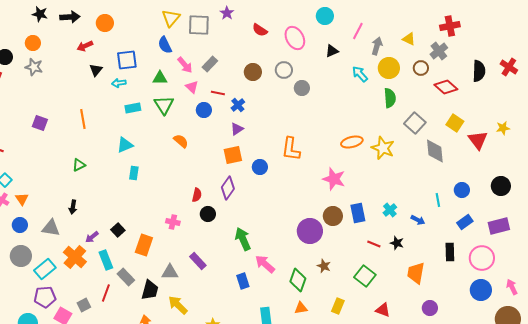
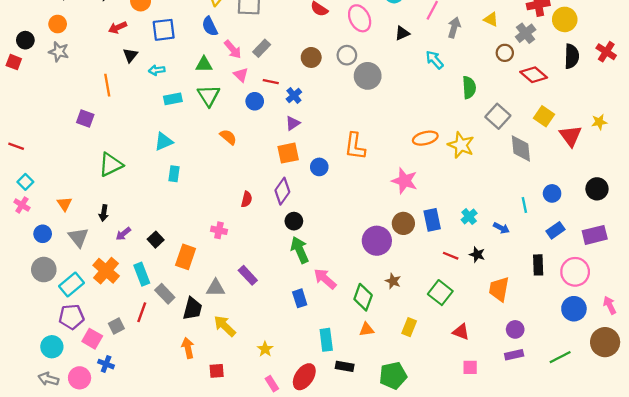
blue square: (127, 60) -> (164, 30), moved
yellow circle: (389, 68) -> (565, 19), moved
gray circle: (302, 88) -> (368, 76), size x1.5
orange line: (83, 119) -> (107, 85), moved
purple square: (40, 123) -> (85, 119), moved
green triangle: (79, 165) -> (111, 165), size x1.6
orange triangle: (22, 199) -> (65, 204), moved
black circle: (208, 214) -> (294, 221), moved
gray triangle: (51, 228) -> (78, 237), turned 42
purple arrow: (92, 237) -> (123, 234), moved

